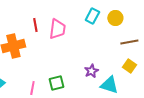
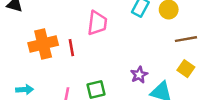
red line: (35, 25) -> (71, 48), moved

